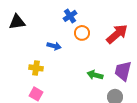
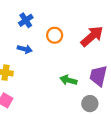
blue cross: (70, 16) -> (26, 20), moved

